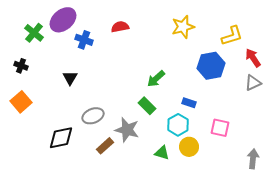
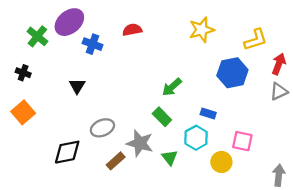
red arrow: (253, 58) -> (279, 64), turned 54
yellow circle: (189, 147) -> (221, 162), moved
green triangle: (162, 153) -> (170, 158), moved, turned 35

